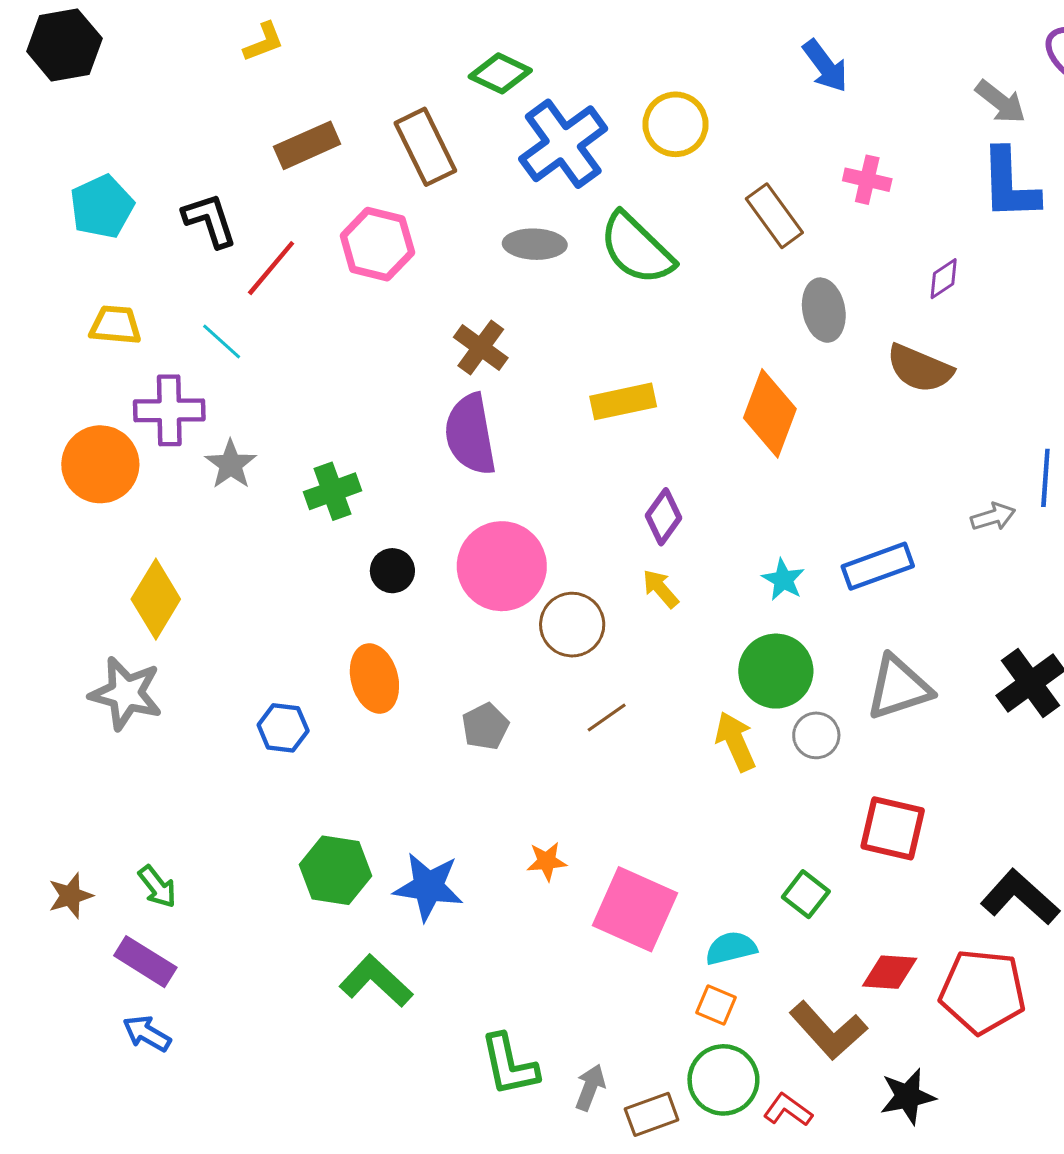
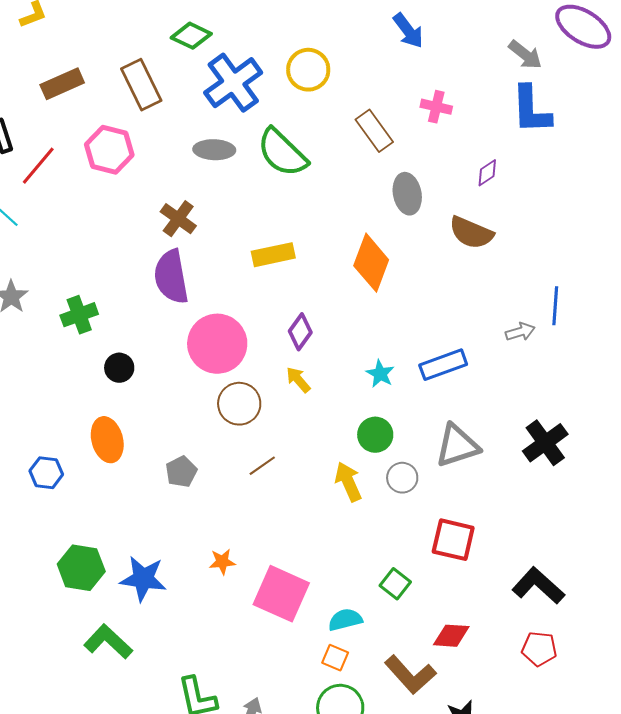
pink circle: (502, 566) -> (217, 344), moved
green circle: (776, 671) -> (375, 435), size x0.7
red pentagon: (983, 992) -> (539, 649), moved, size x0.6

